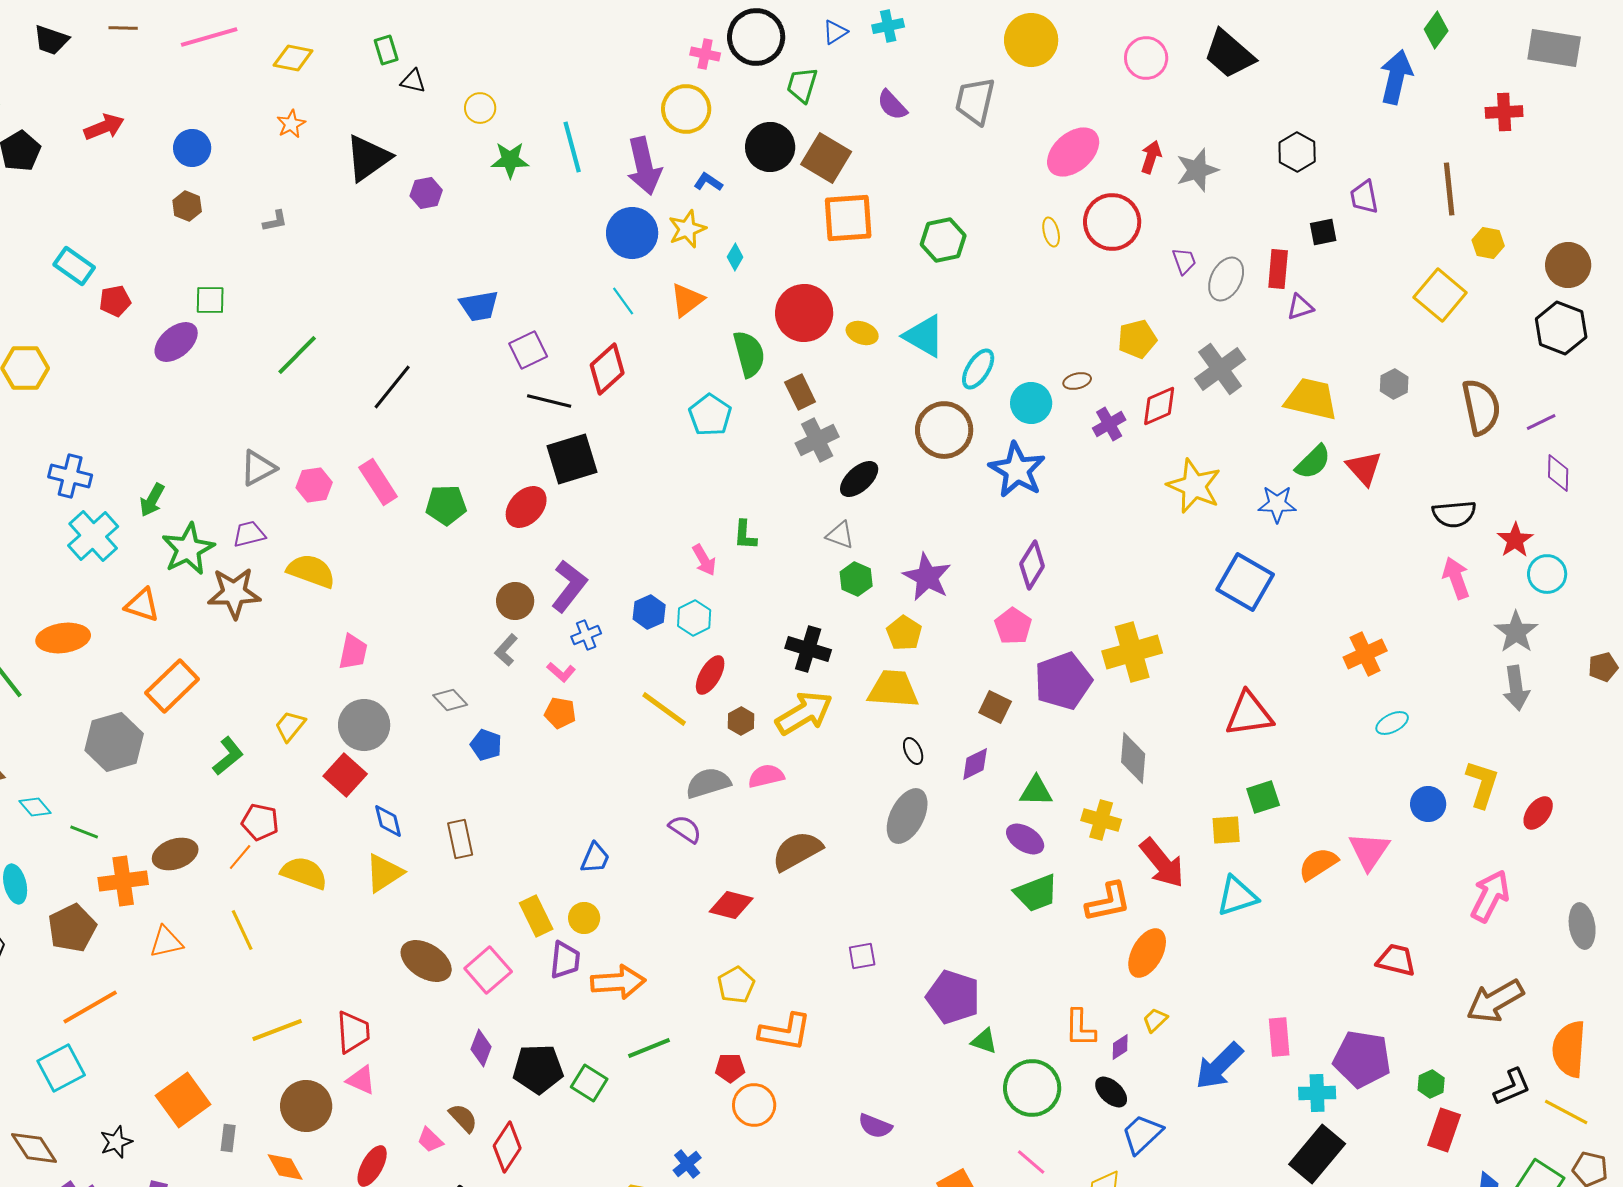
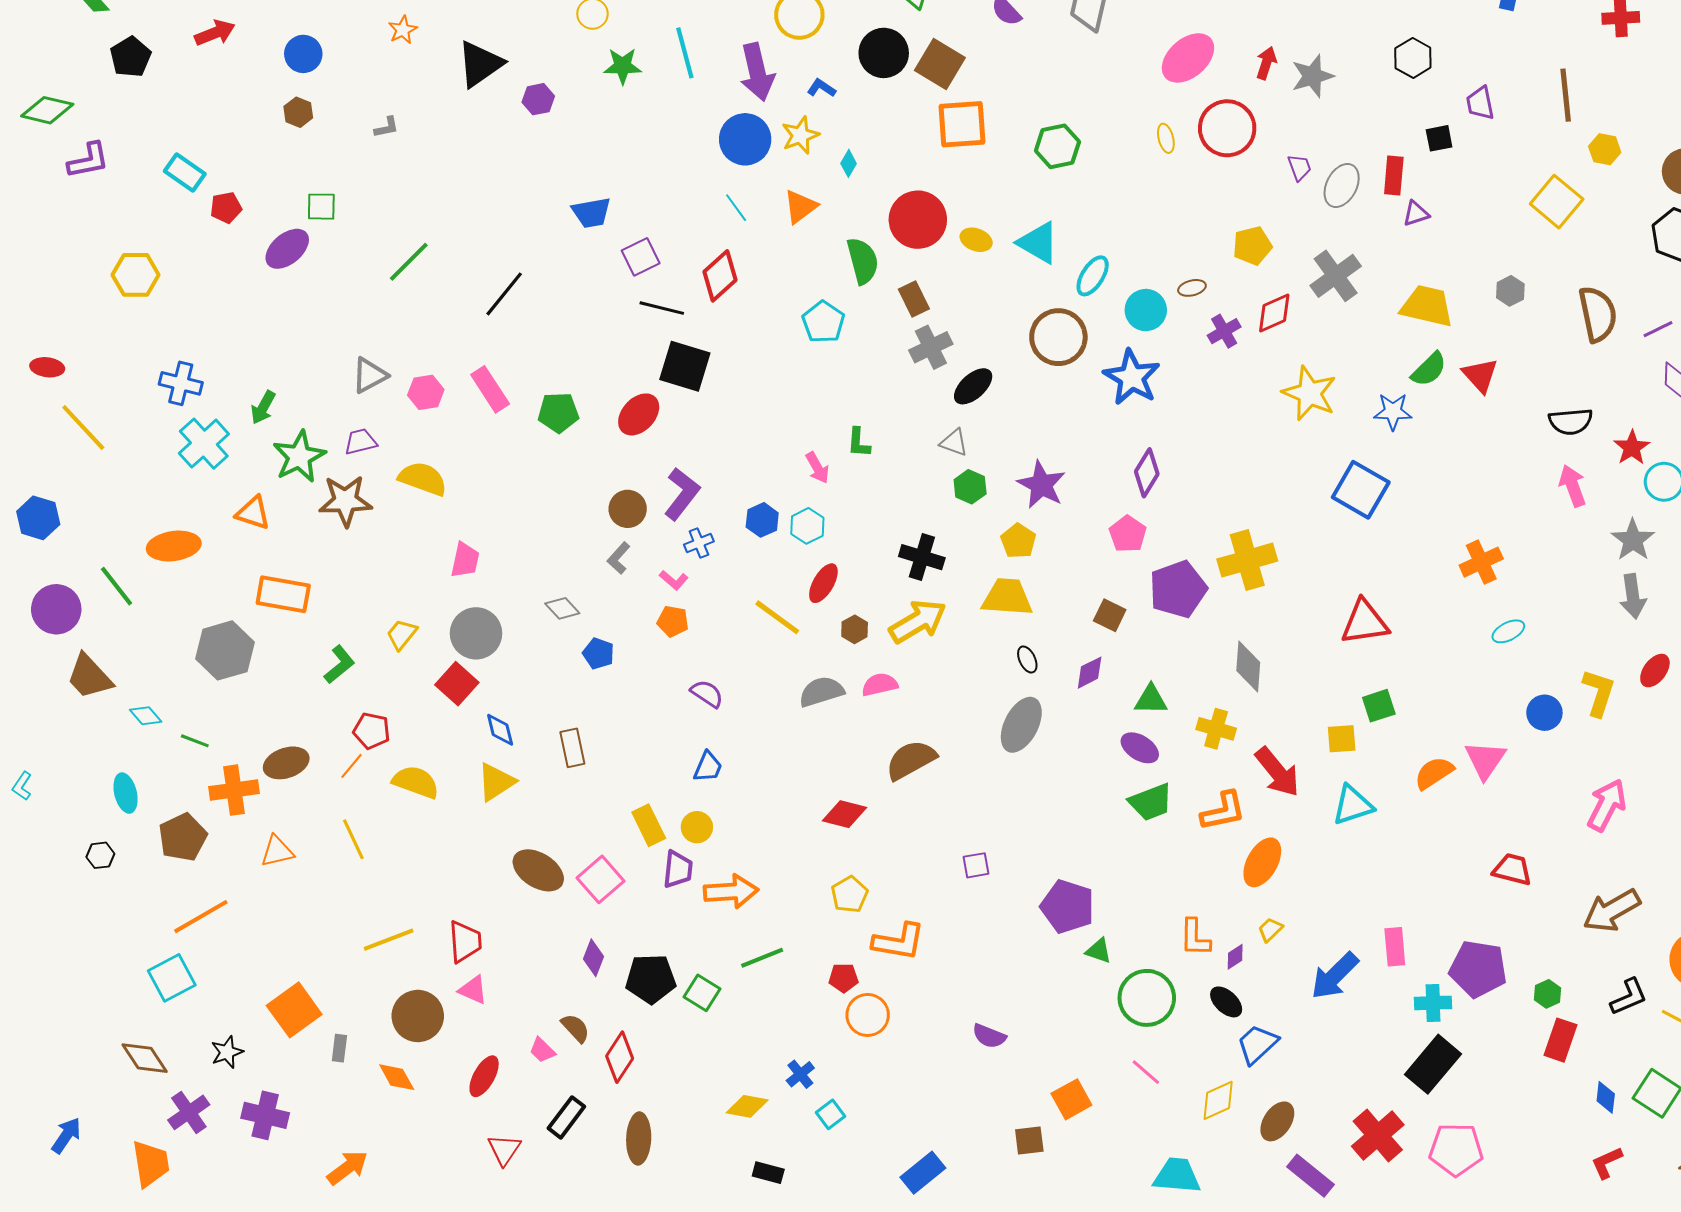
black square: (572, 459) -> (685, 366), turned 34
orange rectangle: (172, 686) -> (283, 594), turned 54
red ellipse: (1538, 813) -> (1655, 671), moved
purple semicircle: (685, 829) -> (707, 694), moved

